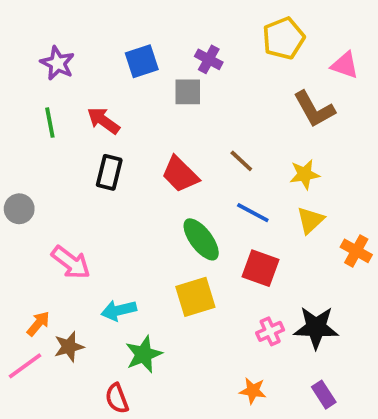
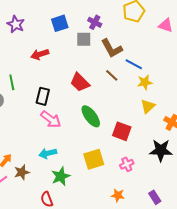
brown L-shape: (314, 109) -> (112, 48), moved
red arrow: (103, 121) -> (40, 54), turned -54
green line: (50, 123) -> (12, 82), moved
black rectangle: (109, 172) -> (43, 96), moved
blue line: (253, 213) -> (134, 64), moved
pink arrow: (71, 262) -> (51, 119), moved
yellow square: (195, 297) -> (94, 159), moved
black star: (316, 328) -> (161, 150), moved

